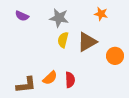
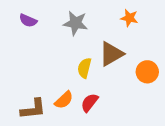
yellow semicircle: (63, 40) -> (84, 68), moved
red semicircle: (70, 80) -> (90, 103), turned -140

